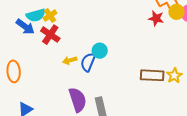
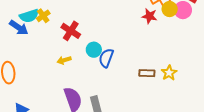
red cross: (50, 35) -> (71, 31), moved
blue semicircle: (88, 62) -> (106, 58), moved
brown rectangle: (152, 75) -> (147, 73), size x0.7

